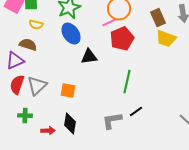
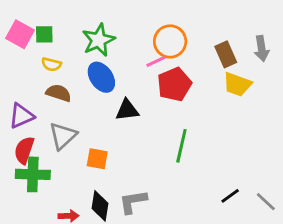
brown semicircle: (28, 45) -> (59, 93), moved
gray triangle: (37, 86) -> (63, 136), moved
black line: (136, 112) -> (230, 196), moved
green cross: (25, 116) -> (33, 174), moved, size x1.6
gray L-shape: (112, 121) -> (133, 202), moved

